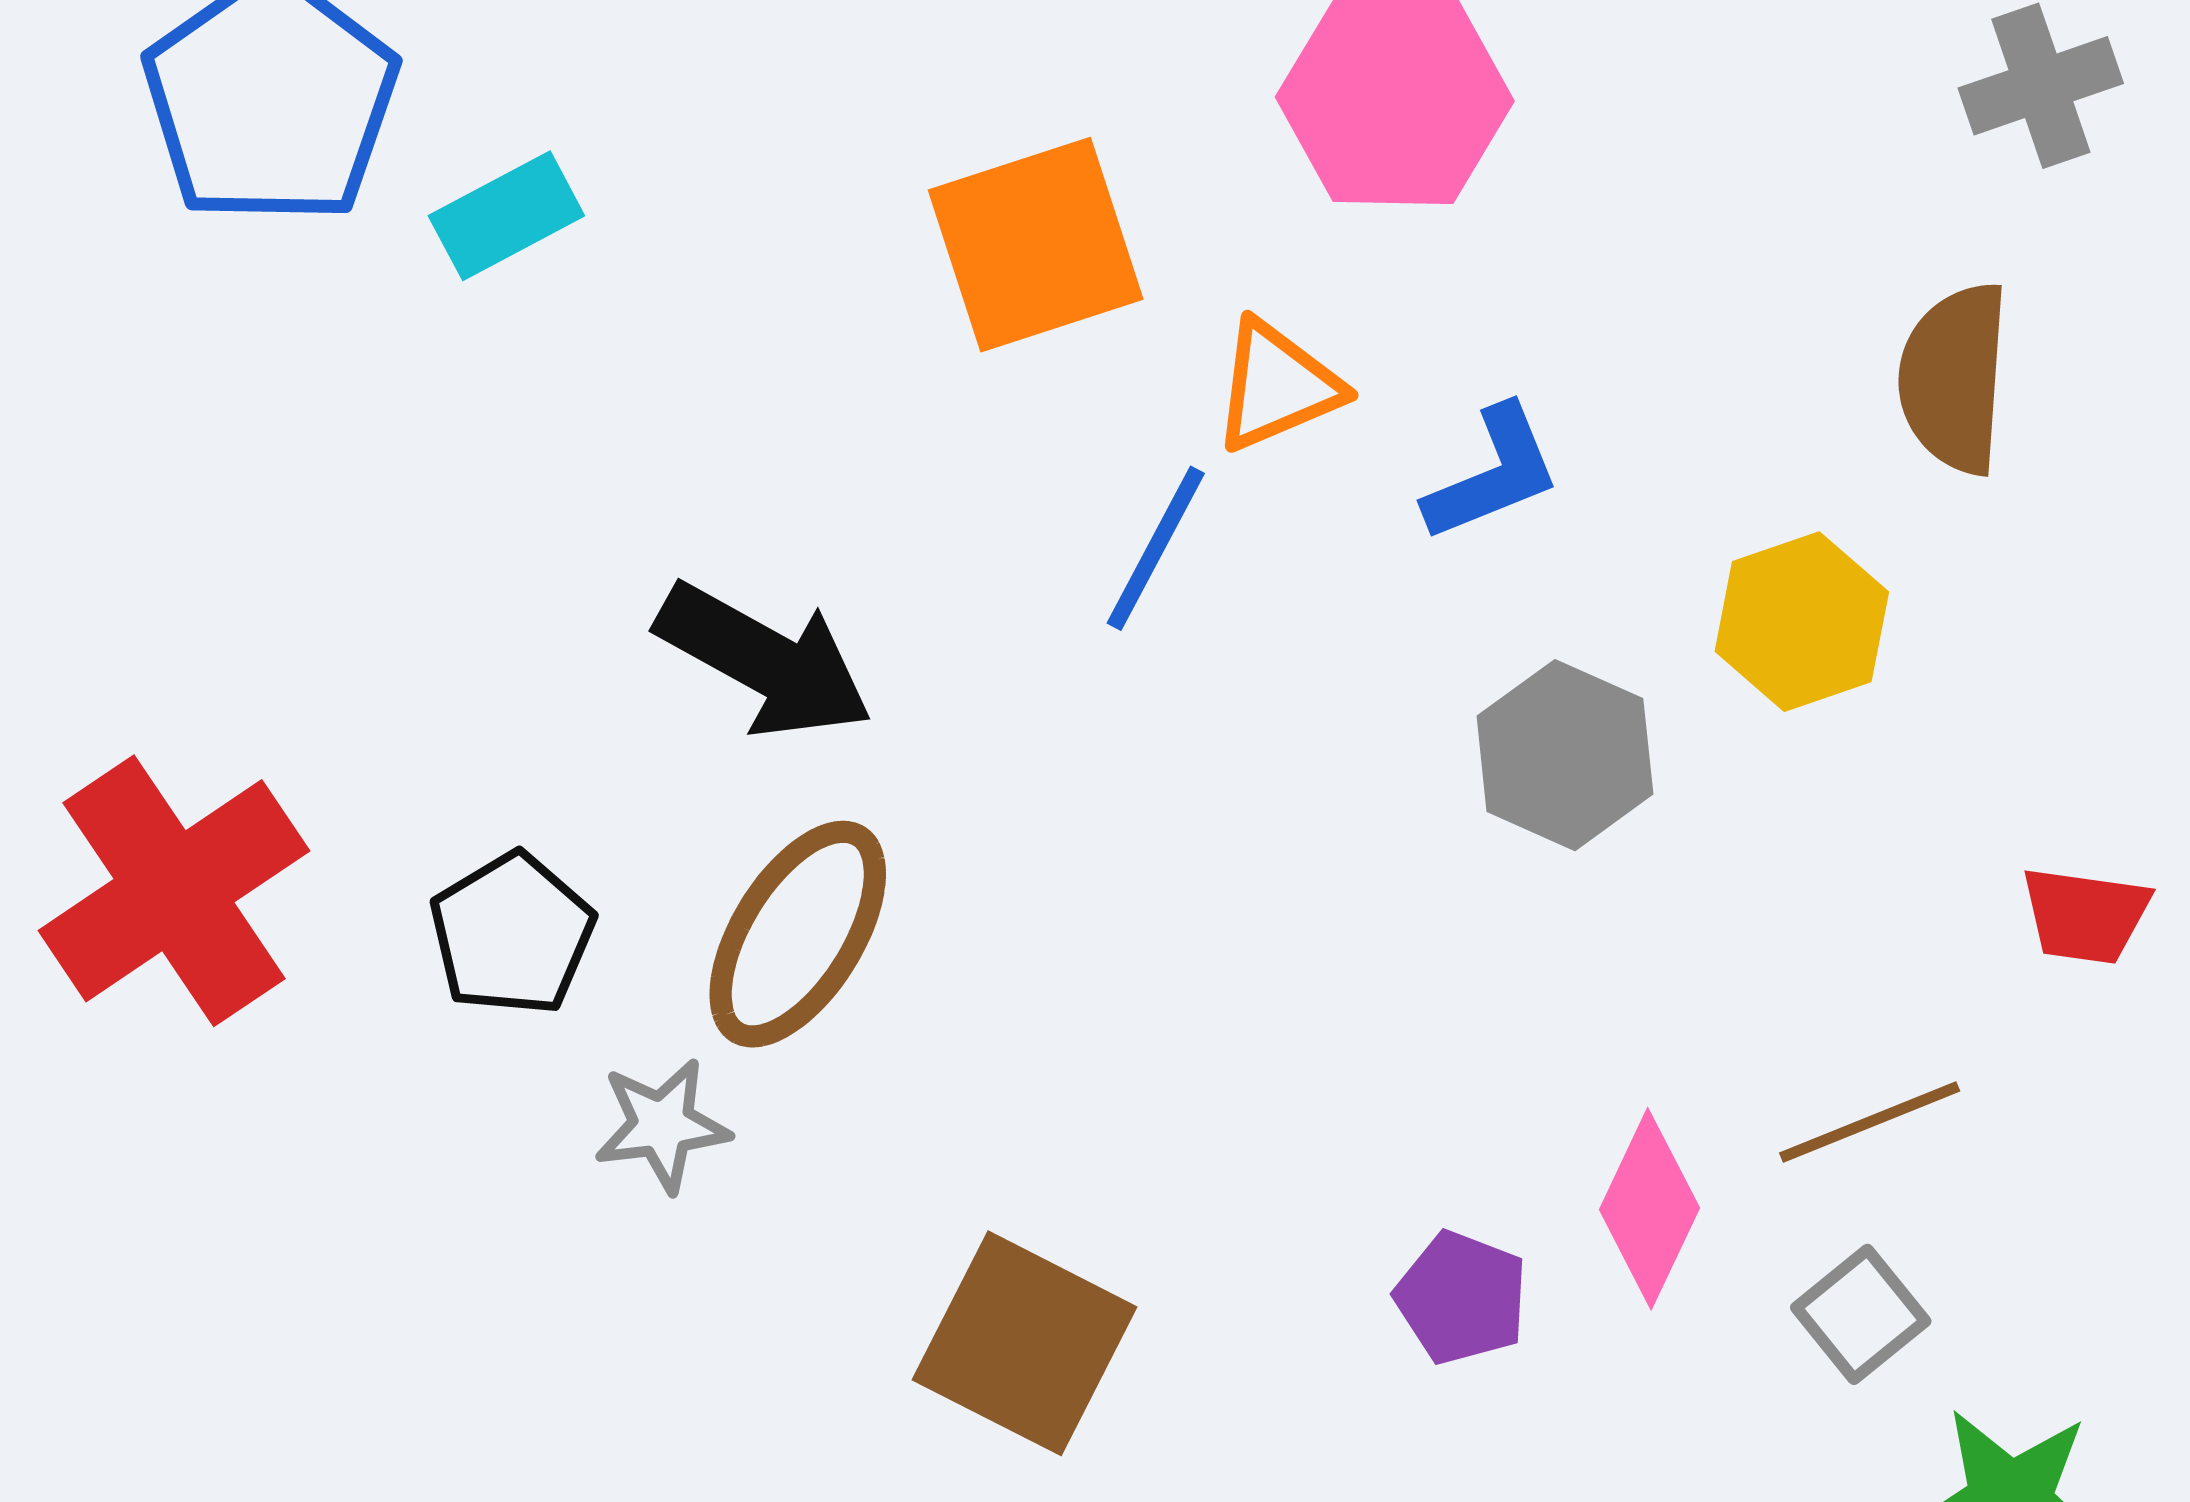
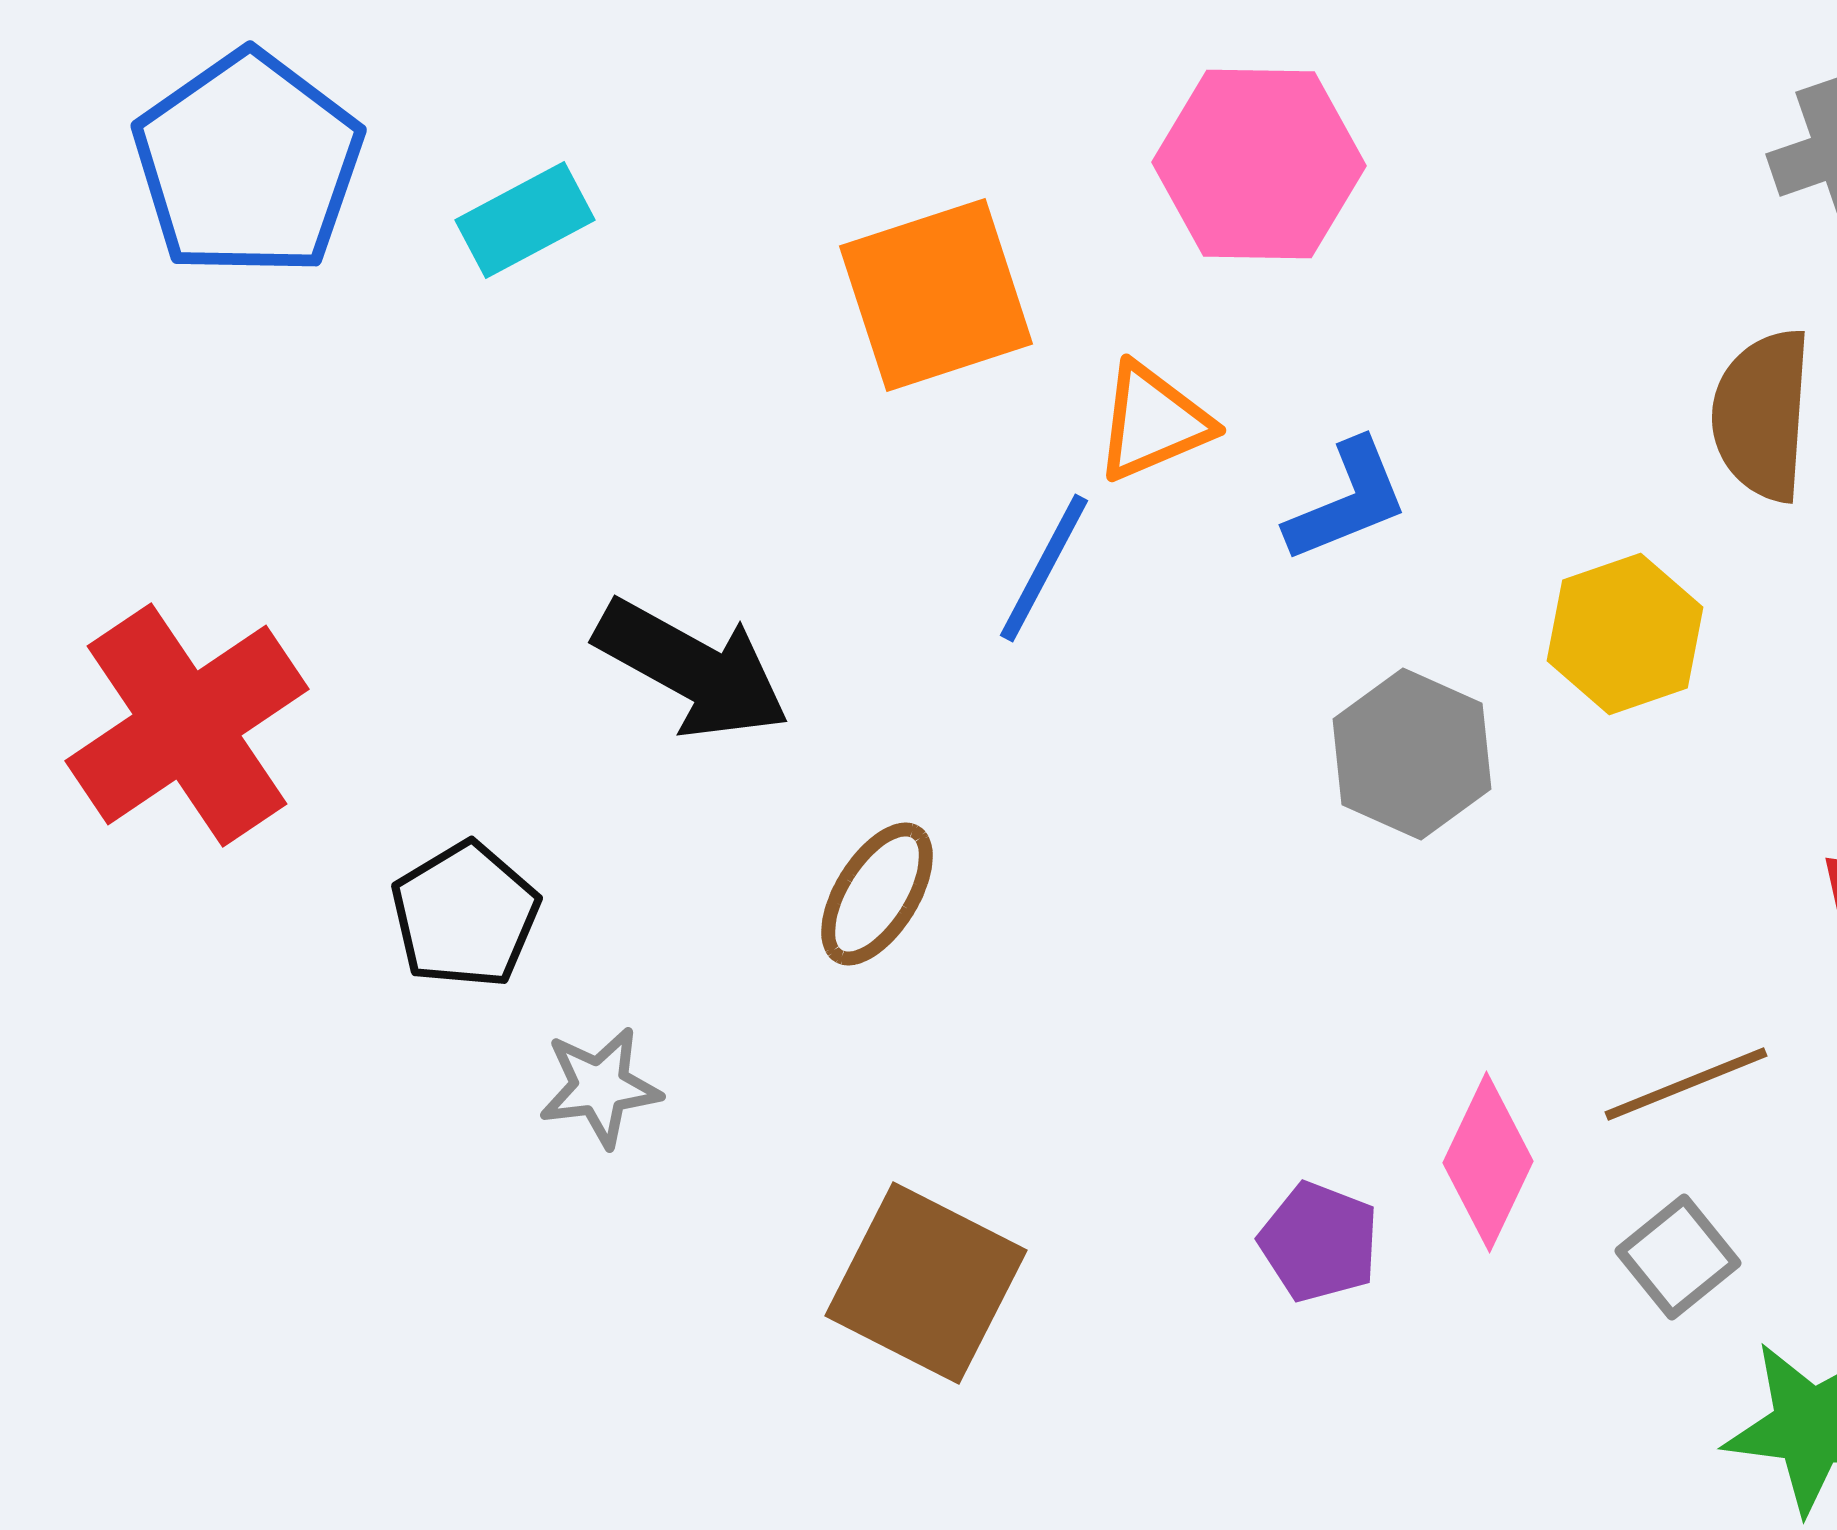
cyan rectangle: (506, 216) -> (525, 220), moved
red cross: (174, 891) -> (187, 725), moved
brown ellipse: (798, 934) -> (877, 894), moved, size x0.7

